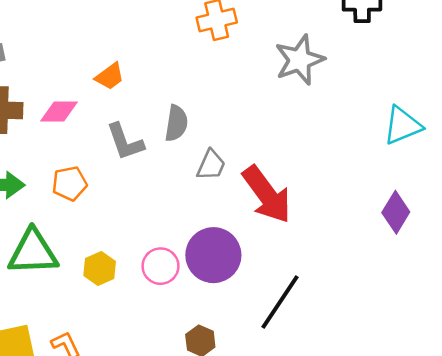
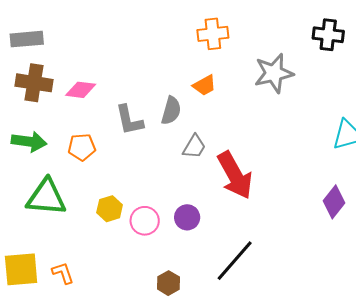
orange trapezoid: (110, 76) -> (204, 85), moved
purple circle: (213, 255) -> (187, 217), size x0.6
yellow hexagon: (100, 269) -> (110, 209), moved

